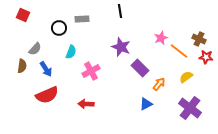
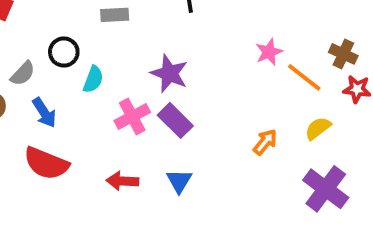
black circle: (59, 28) -> (64, 52), moved
purple star: (121, 47) -> (169, 74), moved
purple rectangle: (140, 68) -> (175, 120), moved
red semicircle: (47, 95) -> (46, 163), turned 45
blue triangle: (146, 104) -> (179, 181), moved, turned -32

